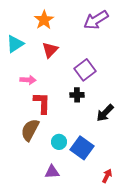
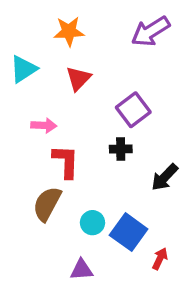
orange star: (44, 20) -> (69, 31), turned 30
red arrow: (107, 176) -> (160, 259), moved

